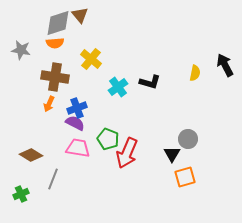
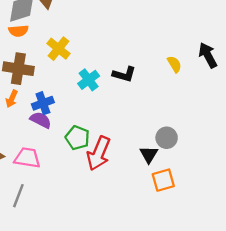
yellow semicircle: (195, 73) -> (174, 64), turned -42
pink trapezoid: (78, 148) -> (27, 158), moved
gray line: (53, 179) -> (18, 196), moved

